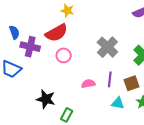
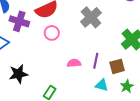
gray cross: (107, 47) -> (91, 17), moved
black star: (46, 99) -> (18, 74), moved, turned -30

